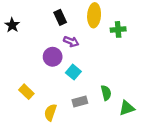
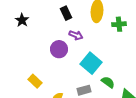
cyan square: (73, 72) -> (91, 63), moved, size x1.5
green semicircle: (106, 93) -> (108, 82), turned -40

